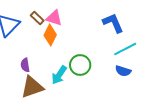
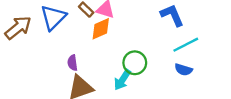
orange diamond: (50, 35) -> (101, 29), turned 40
cyan arrow: (59, 75) -> (122, 80), moved

